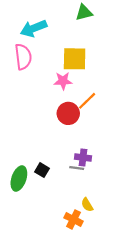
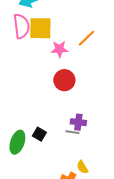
yellow square: (75, 59) -> (40, 28), moved
orange line: (87, 101) -> (86, 38), moved

